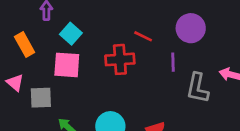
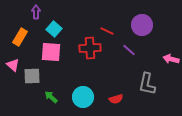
orange rectangle: (25, 45) -> (20, 37), turned 60
purple line: (173, 62) -> (129, 50), turned -48
gray L-shape: (197, 88) -> (147, 84), moved

